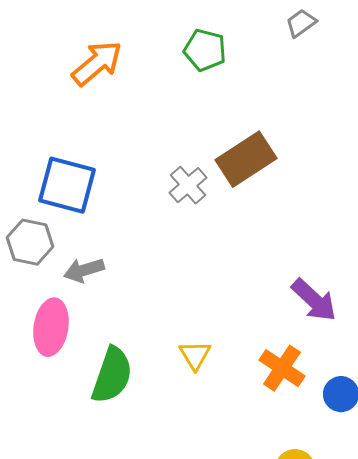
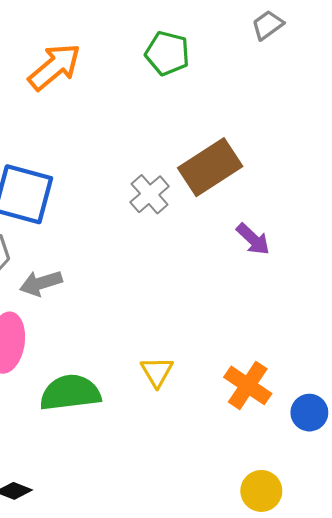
purple arrow: (314, 300) -> (253, 239), moved, size x0.7
green semicircle: (112, 375) -> (70, 393), turned -116

